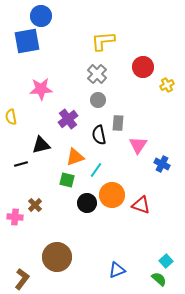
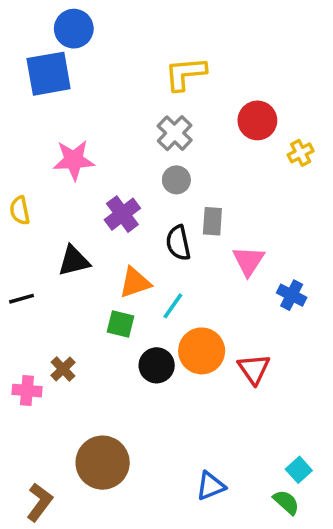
black line: (21, 164) -> (22, 299), moved
red triangle: (141, 205) -> (254, 369), turned 36

